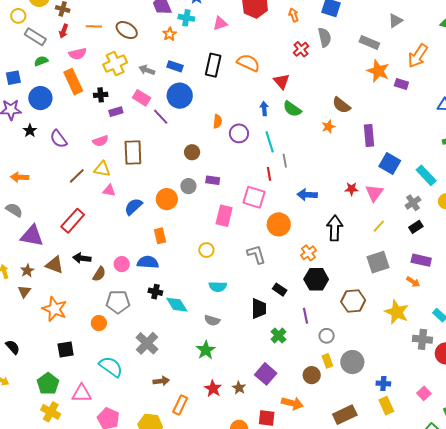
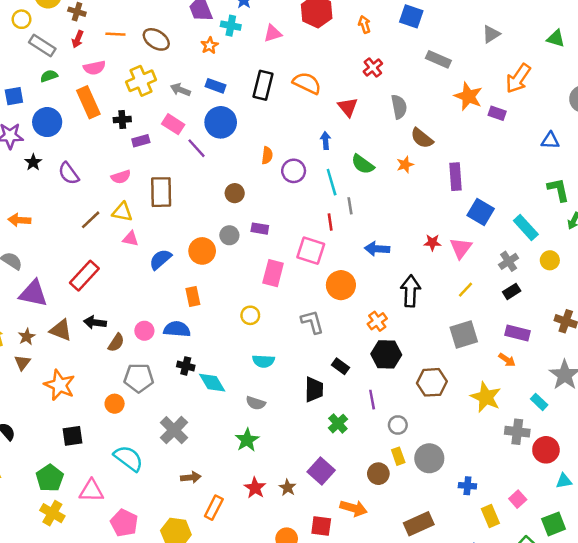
gray semicircle: (325, 37) -> (399, 107), moved
gray rectangle: (369, 42) -> (438, 59), moved
green semicircle: (292, 109) -> (363, 164), moved
yellow rectangle: (386, 406) -> (490, 516), moved

